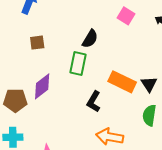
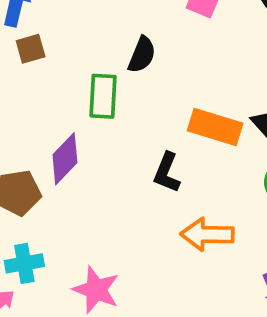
brown square: (37, 43) -> (31, 49), moved
green rectangle: (78, 64) -> (103, 96), moved

